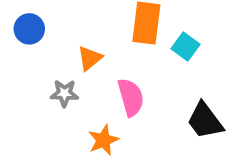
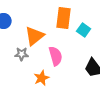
orange triangle: (90, 58) -> (35, 36), size x1.5

